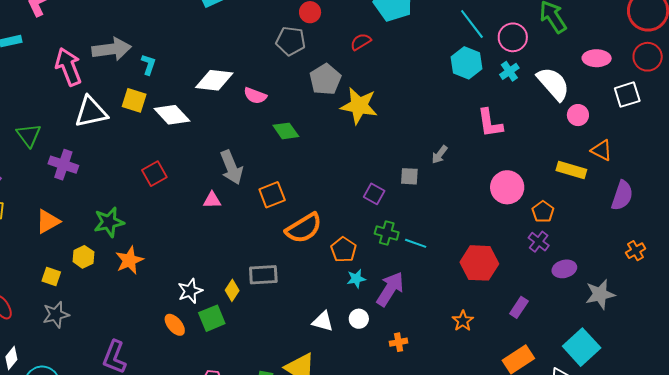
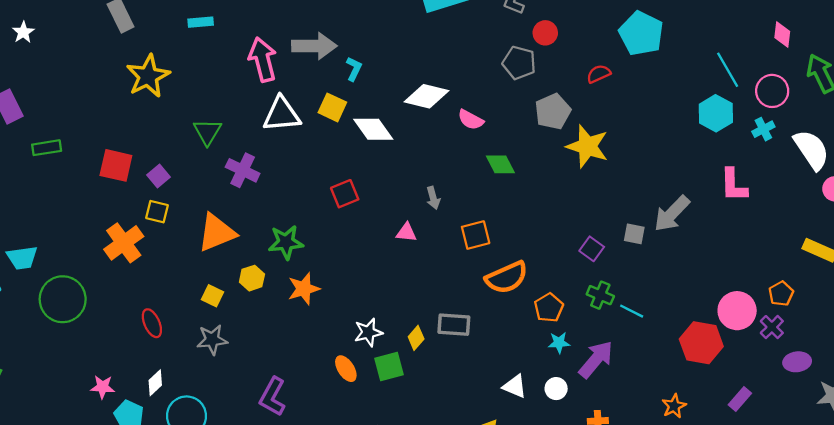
gray arrow: (440, 155) -> (672, 214), size x1.8
gray arrow: (231, 167) -> (433, 198), size x0.6
pink circle: (507, 187) -> (737, 311), moved
orange triangle: (48, 221) -> (217, 233), size x1.4

